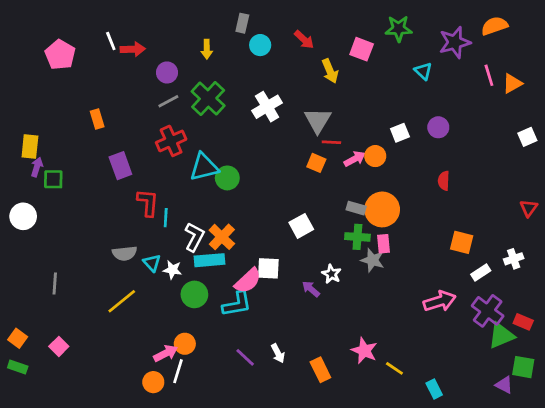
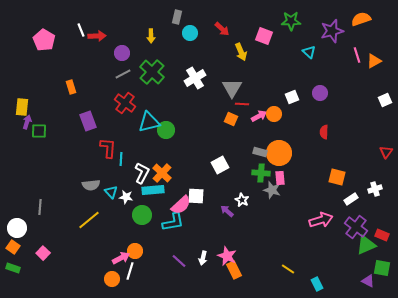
red cross: (171, 141) -> (125, 103), turned -30
white circle: (23, 216) -> (17, 228), moved
pink star: (364, 351) -> (227, 256), moved
white arrow: (278, 353) -> (203, 258), turned 40

